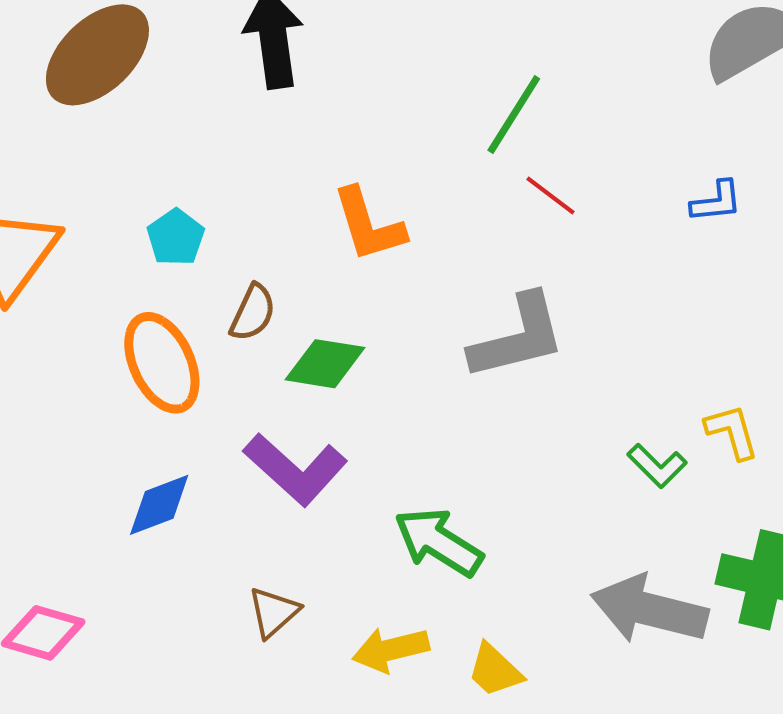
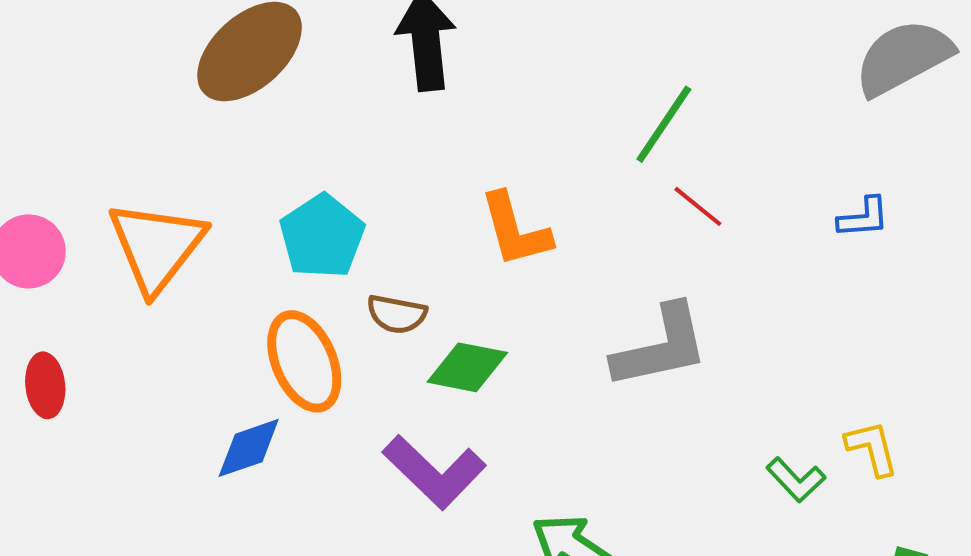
cyan pentagon: (176, 237) -> (322, 236), size x1.5
brown semicircle: (253, 313) -> (397, 314), turned 74
blue diamond: (159, 505) -> (249, 448), moved

